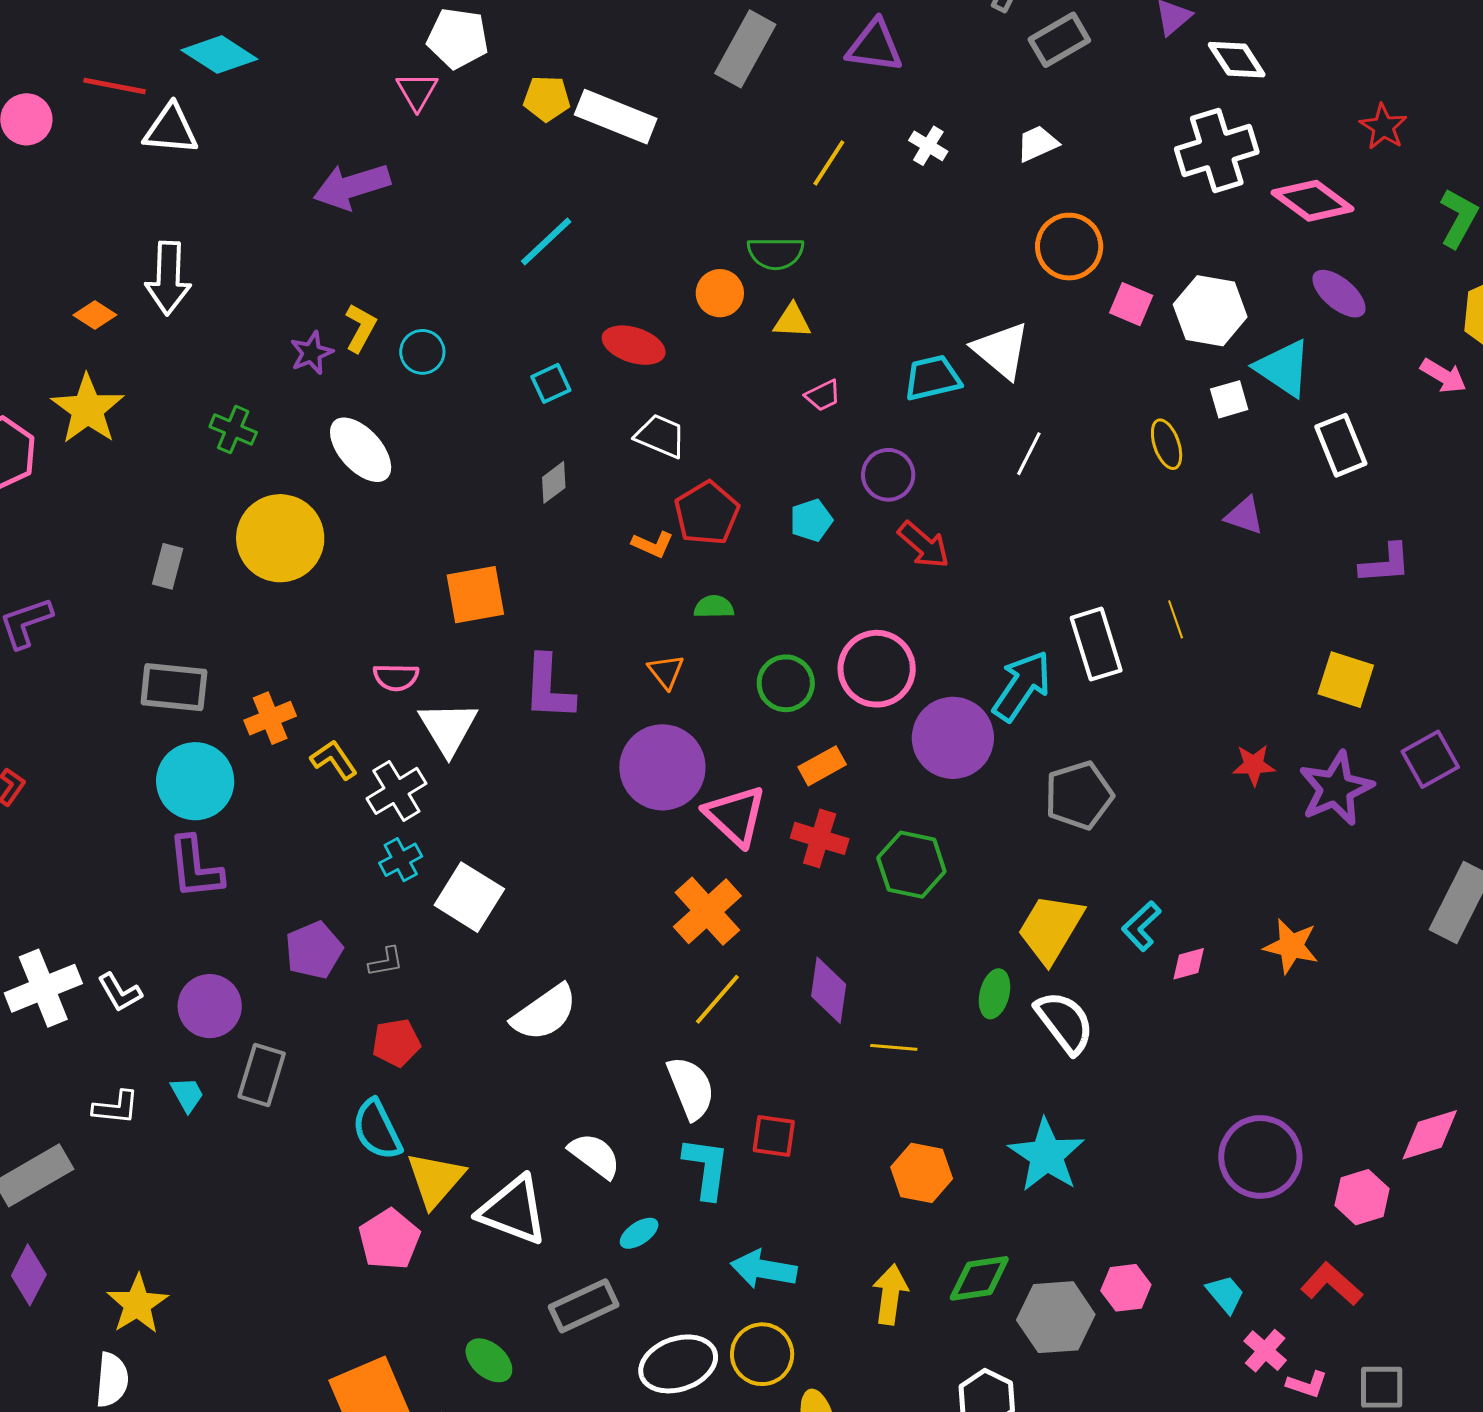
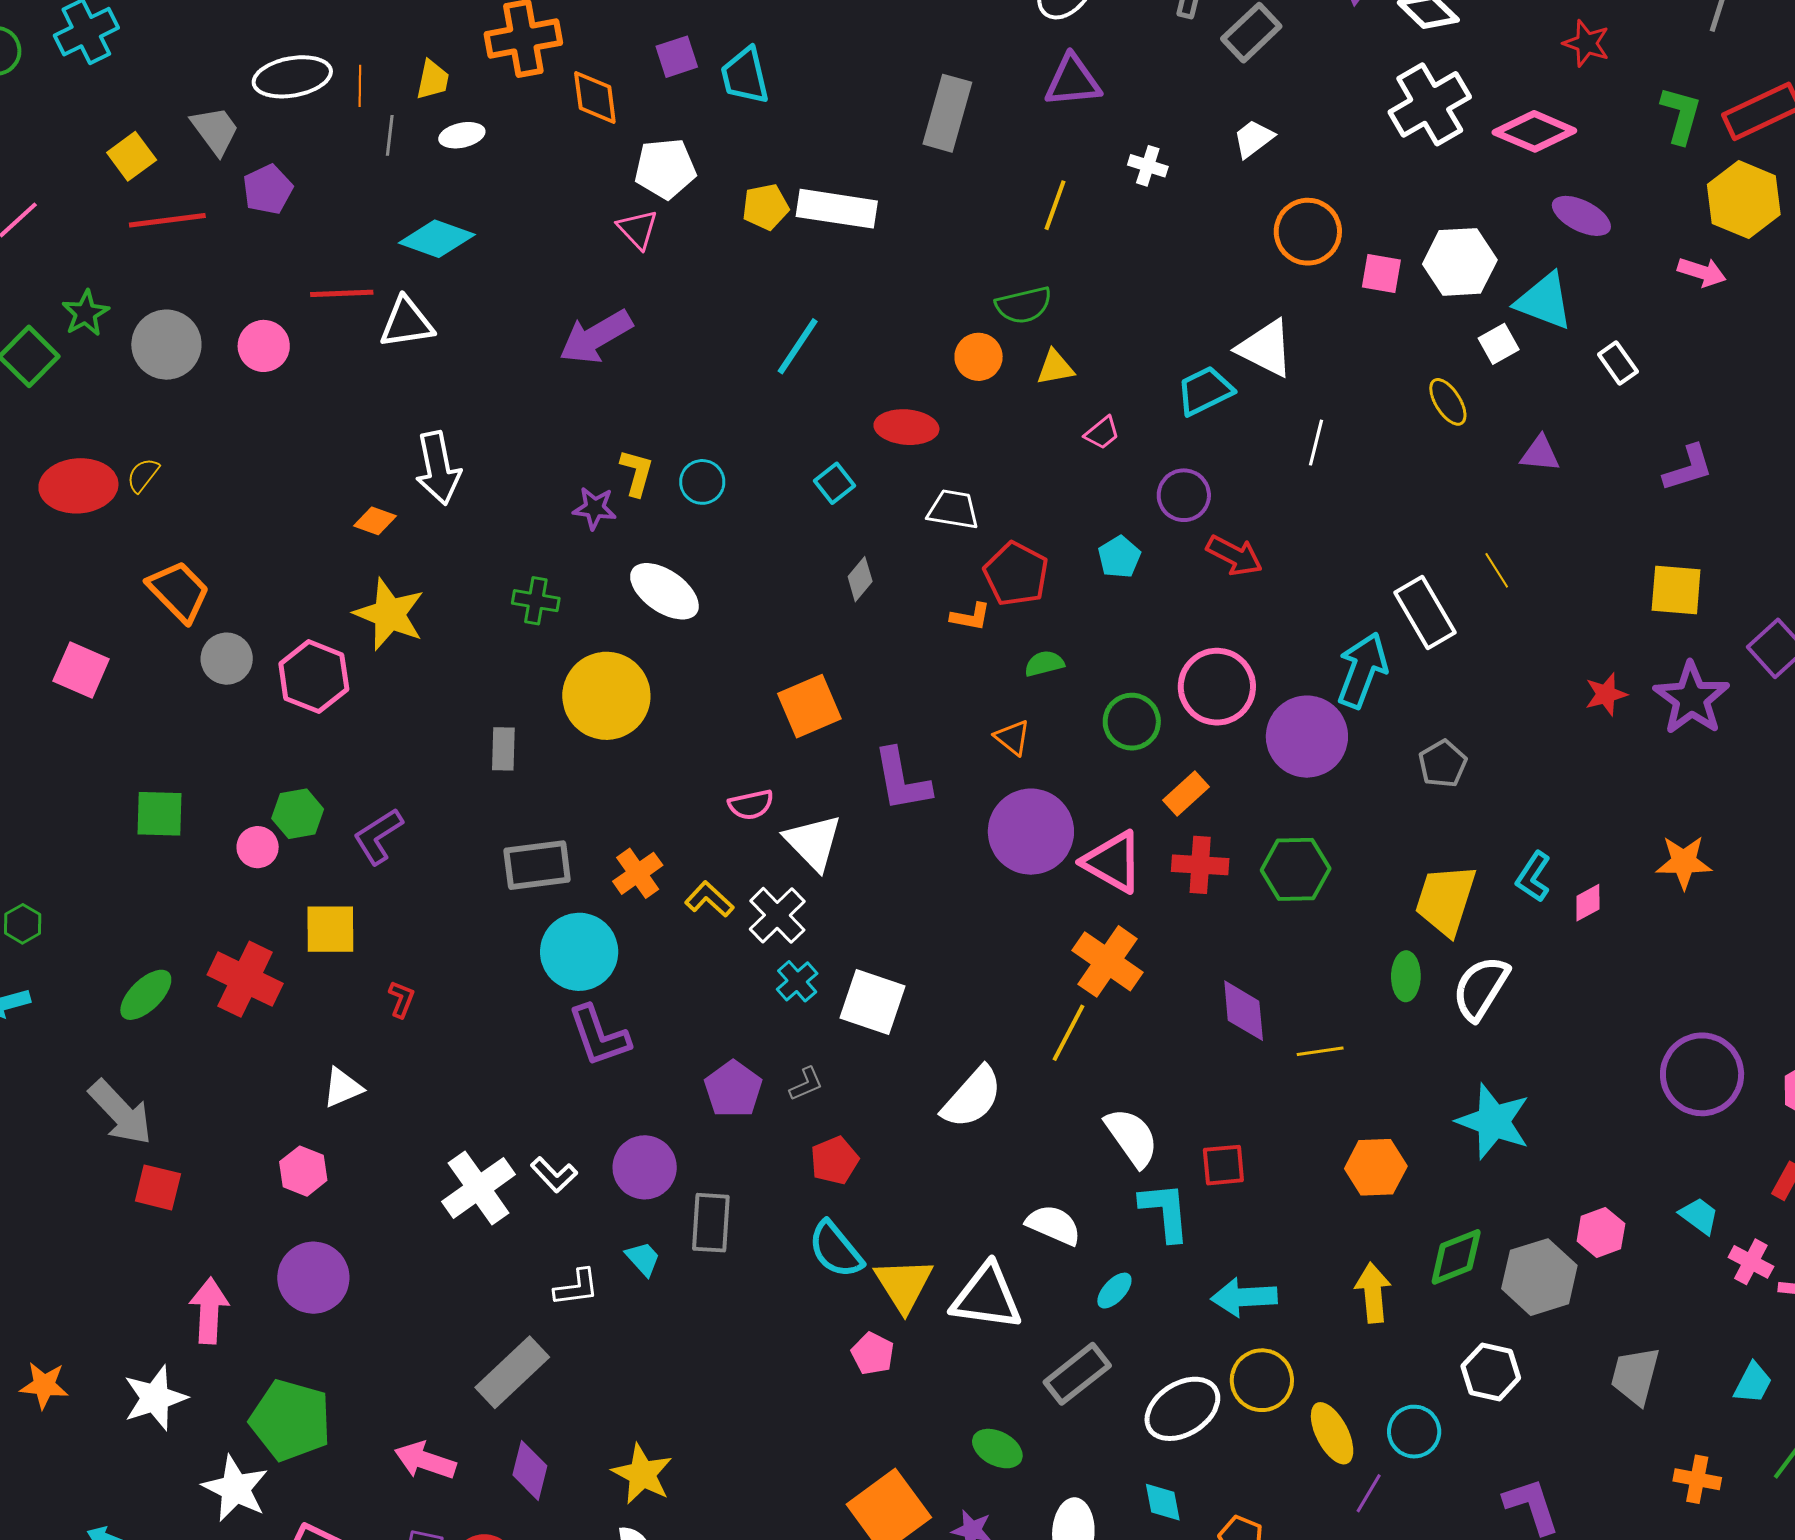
purple star: (312, 353) -> (595, 508), turned -30
white rectangle: (1341, 445) -> (1618, 363), size x0.7
gray pentagon: (1079, 795) -> (1443, 764), size x0.7
yellow line: (717, 999) -> (1069, 1033), moved
white semicircle: (1065, 1022) -> (1481, 988), turned -98
pink pentagon: (389, 1239) -> (873, 1354), size x0.7

